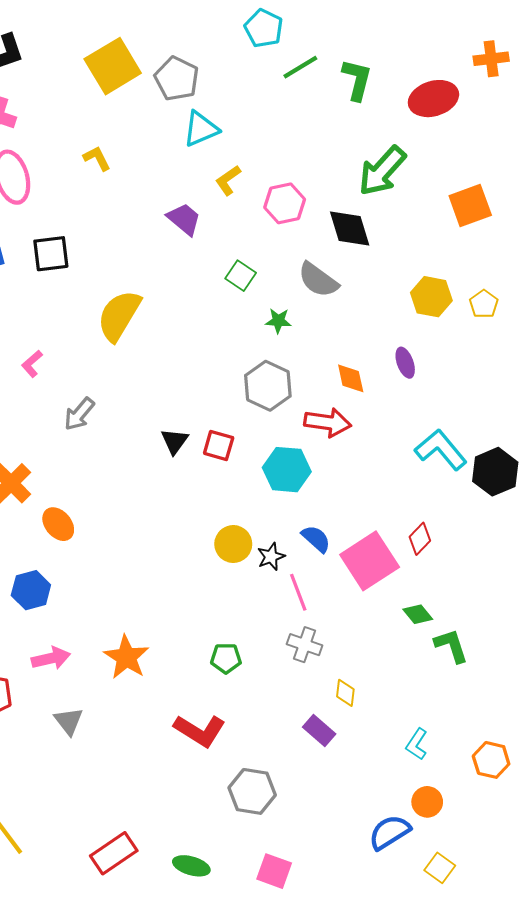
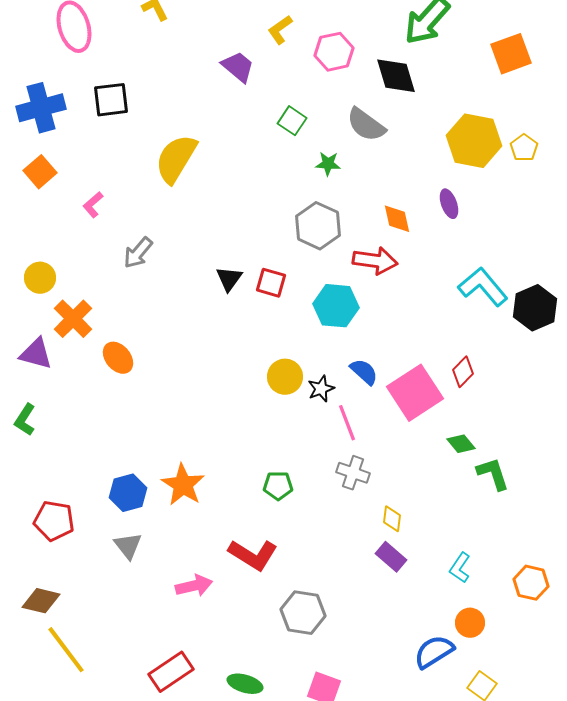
yellow hexagon: (431, 297) -> (474, 141), size x1.4
blue hexagon: (31, 590) -> (128, 493), moved
pink arrow: (51, 658) -> (194, 586), moved
purple rectangle: (319, 731) -> (391, 557), moved

